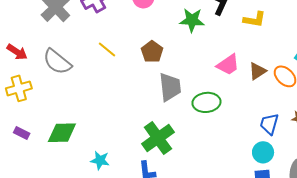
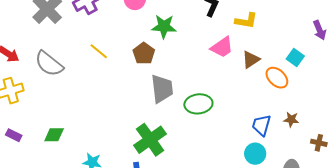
green star: (192, 20) -> (164, 26), moved
pink trapezoid: (228, 65) -> (222, 47), moved
brown triangle: (257, 71) -> (251, 60), moved
green diamond: (62, 133) -> (54, 135), size x0.7

